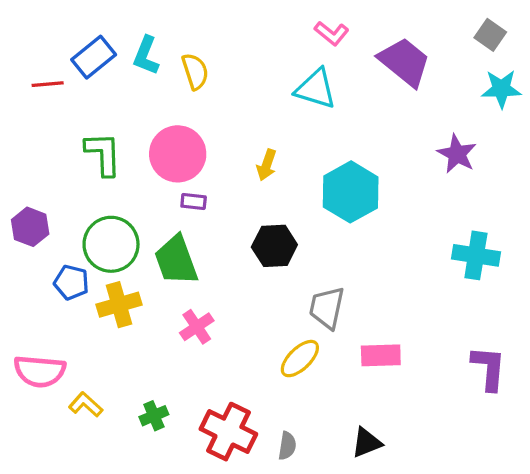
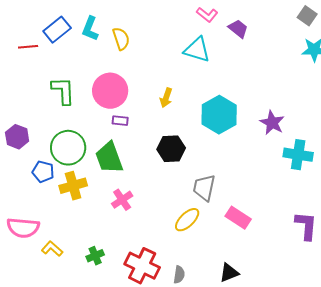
purple trapezoid: (405, 62) -> (238, 29), moved, size x0.6
purple star: (457, 154) -> (272, 123), moved
pink rectangle: (381, 355) -> (238, 218), turned 35

